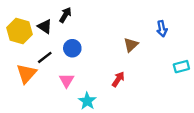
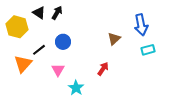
black triangle: (45, 26) -> (39, 13), moved
blue arrow: (162, 29) -> (141, 25), size x1.5
cyan rectangle: (181, 67) -> (148, 50), moved

